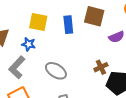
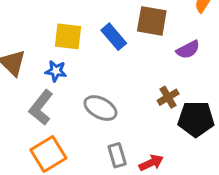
blue rectangle: (68, 25) -> (114, 37), turned -30

